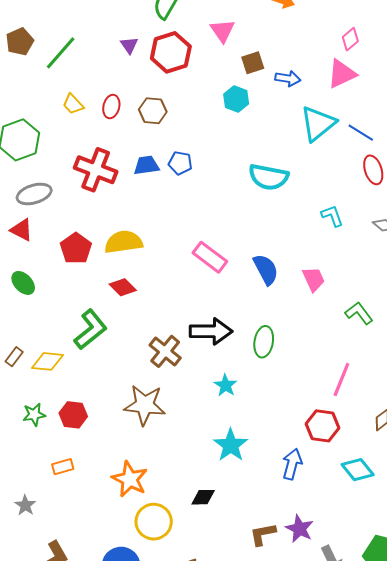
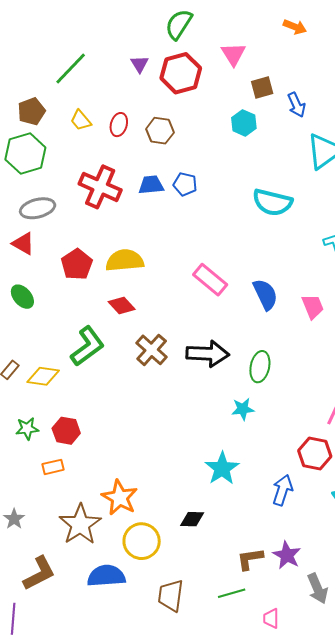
brown pentagon: (20, 42) -> (32, 111), moved
blue arrow: (288, 78) -> (296, 105), turned 55
brown cross: (165, 351) -> (152, 350), moved
cyan star: (226, 385) -> (243, 409), moved, turned 30
brown star: (145, 405) -> (80, 524), moved, turned 30
orange rectangle: (63, 467) -> (53, 467), moved

